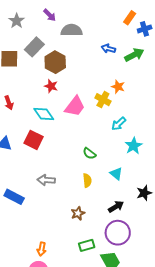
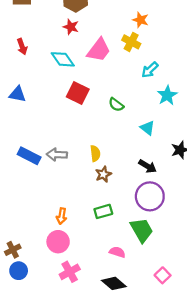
orange star: (118, 87) -> (141, 20), moved
red square: (34, 140) -> (78, 93), moved
gray arrow: (46, 180) -> (57, 155), moved
yellow semicircle: (87, 180) -> (95, 153), moved
black arrow: (116, 207) -> (147, 166), turned 63
green rectangle: (87, 245) -> (103, 211), moved

